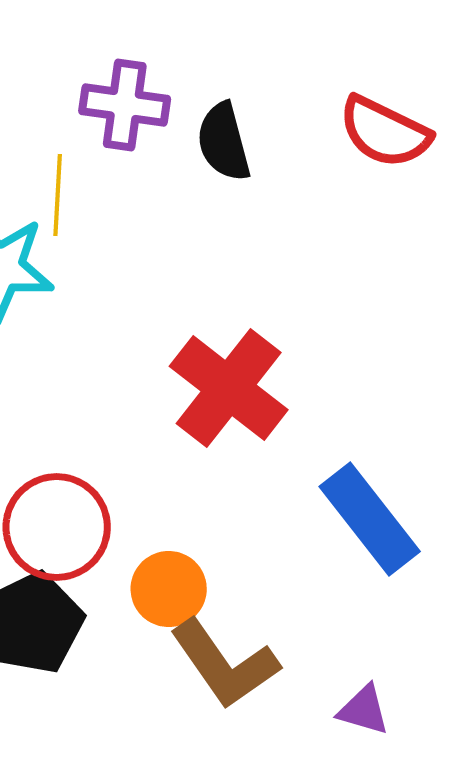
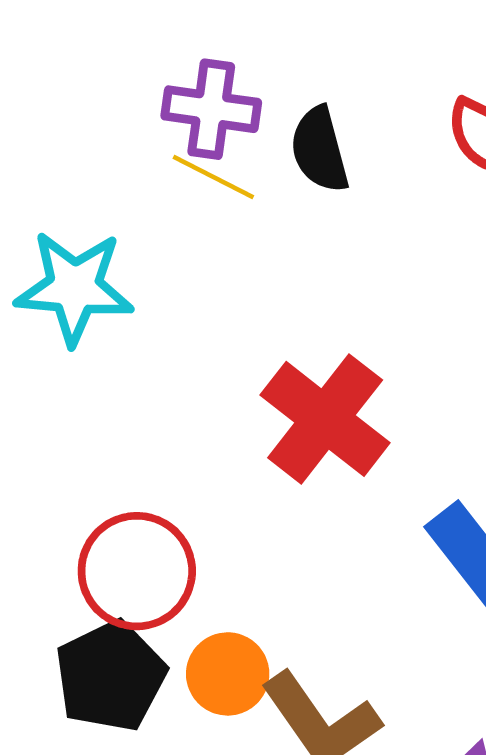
yellow line: (58, 195) -> (213, 177), moved, turned -66
orange circle: (169, 589) -> (228, 674), moved

